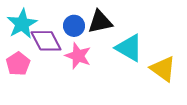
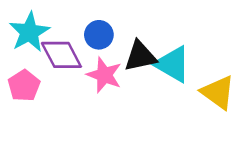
black triangle: (100, 22) -> (140, 56), moved

